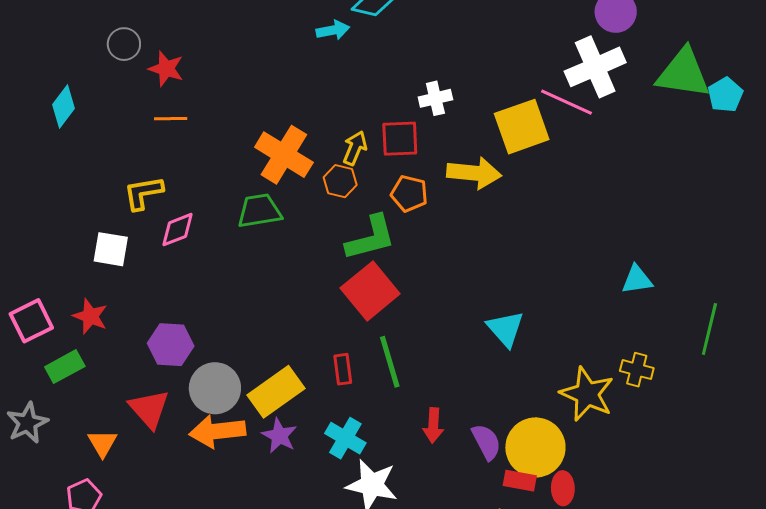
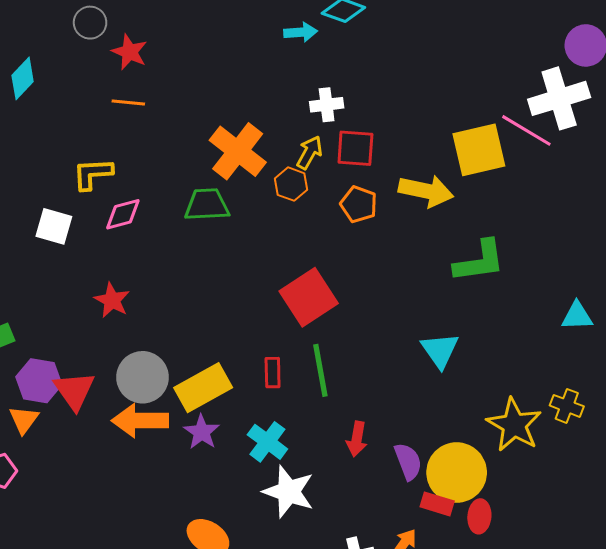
white cross: (435, 98) -> (327, 105), moved
green L-shape: (371, 238) -> (479, 261), moved
red star: (90, 316) -> (112, 300), moved
purple hexagon: (171, 345) -> (39, 381), moved

